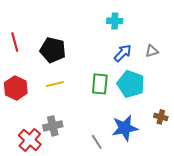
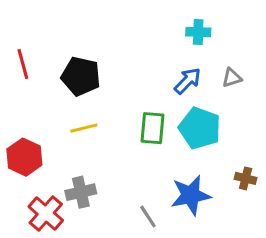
cyan cross: (115, 21) -> (198, 32), moved
red hexagon: (16, 88) -> (24, 157), moved

